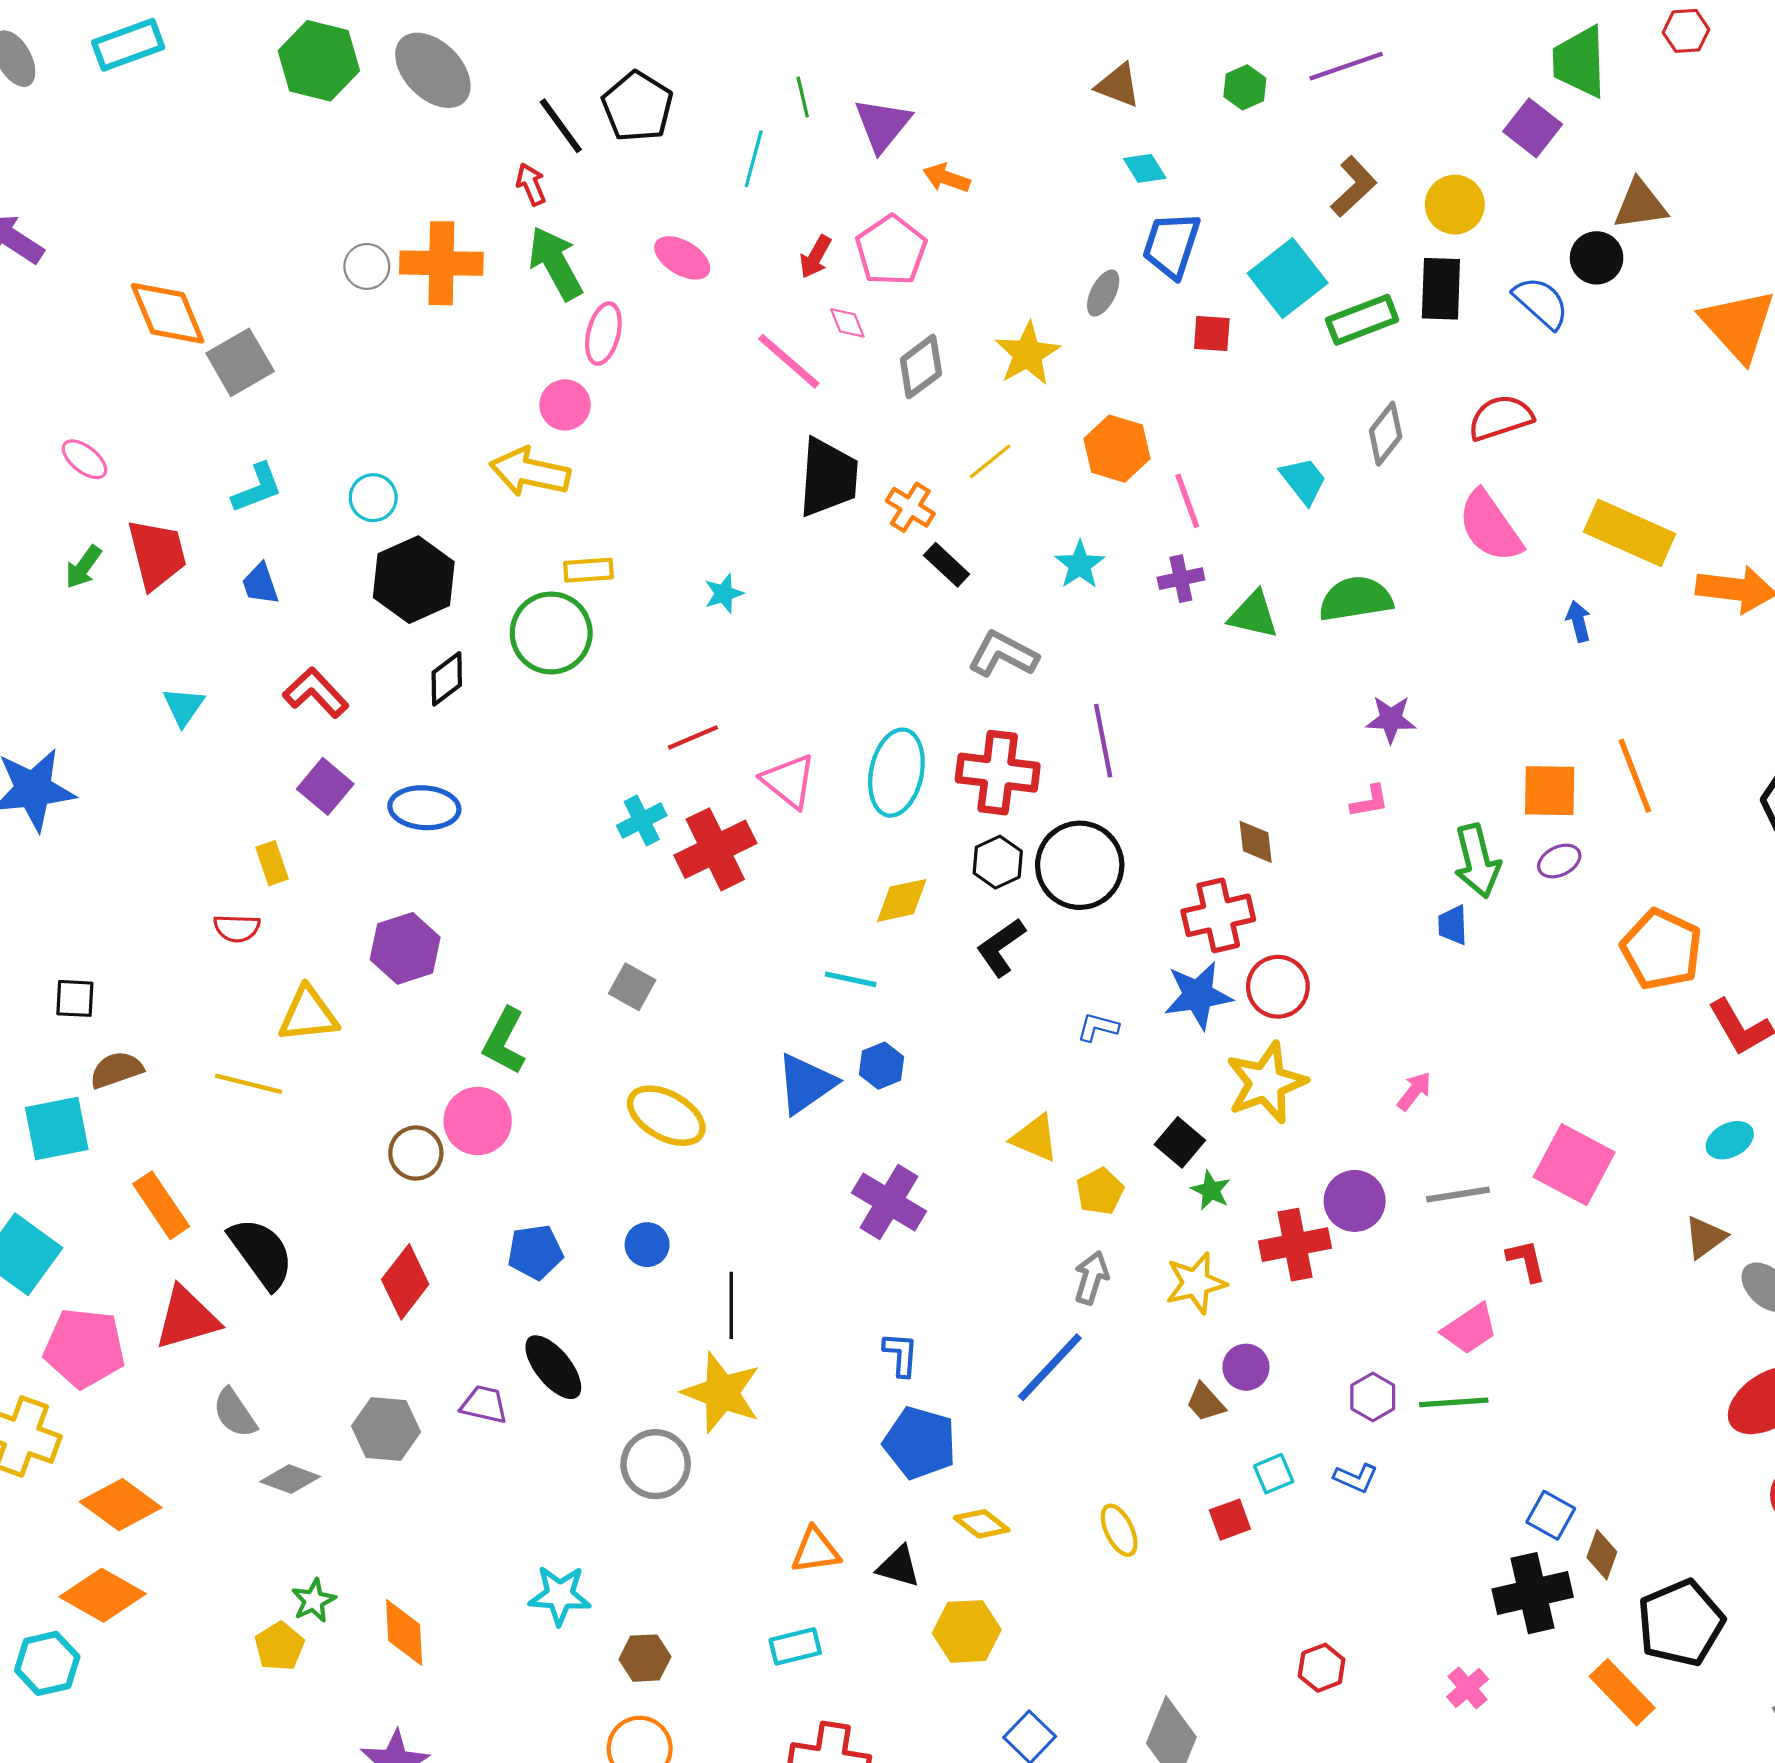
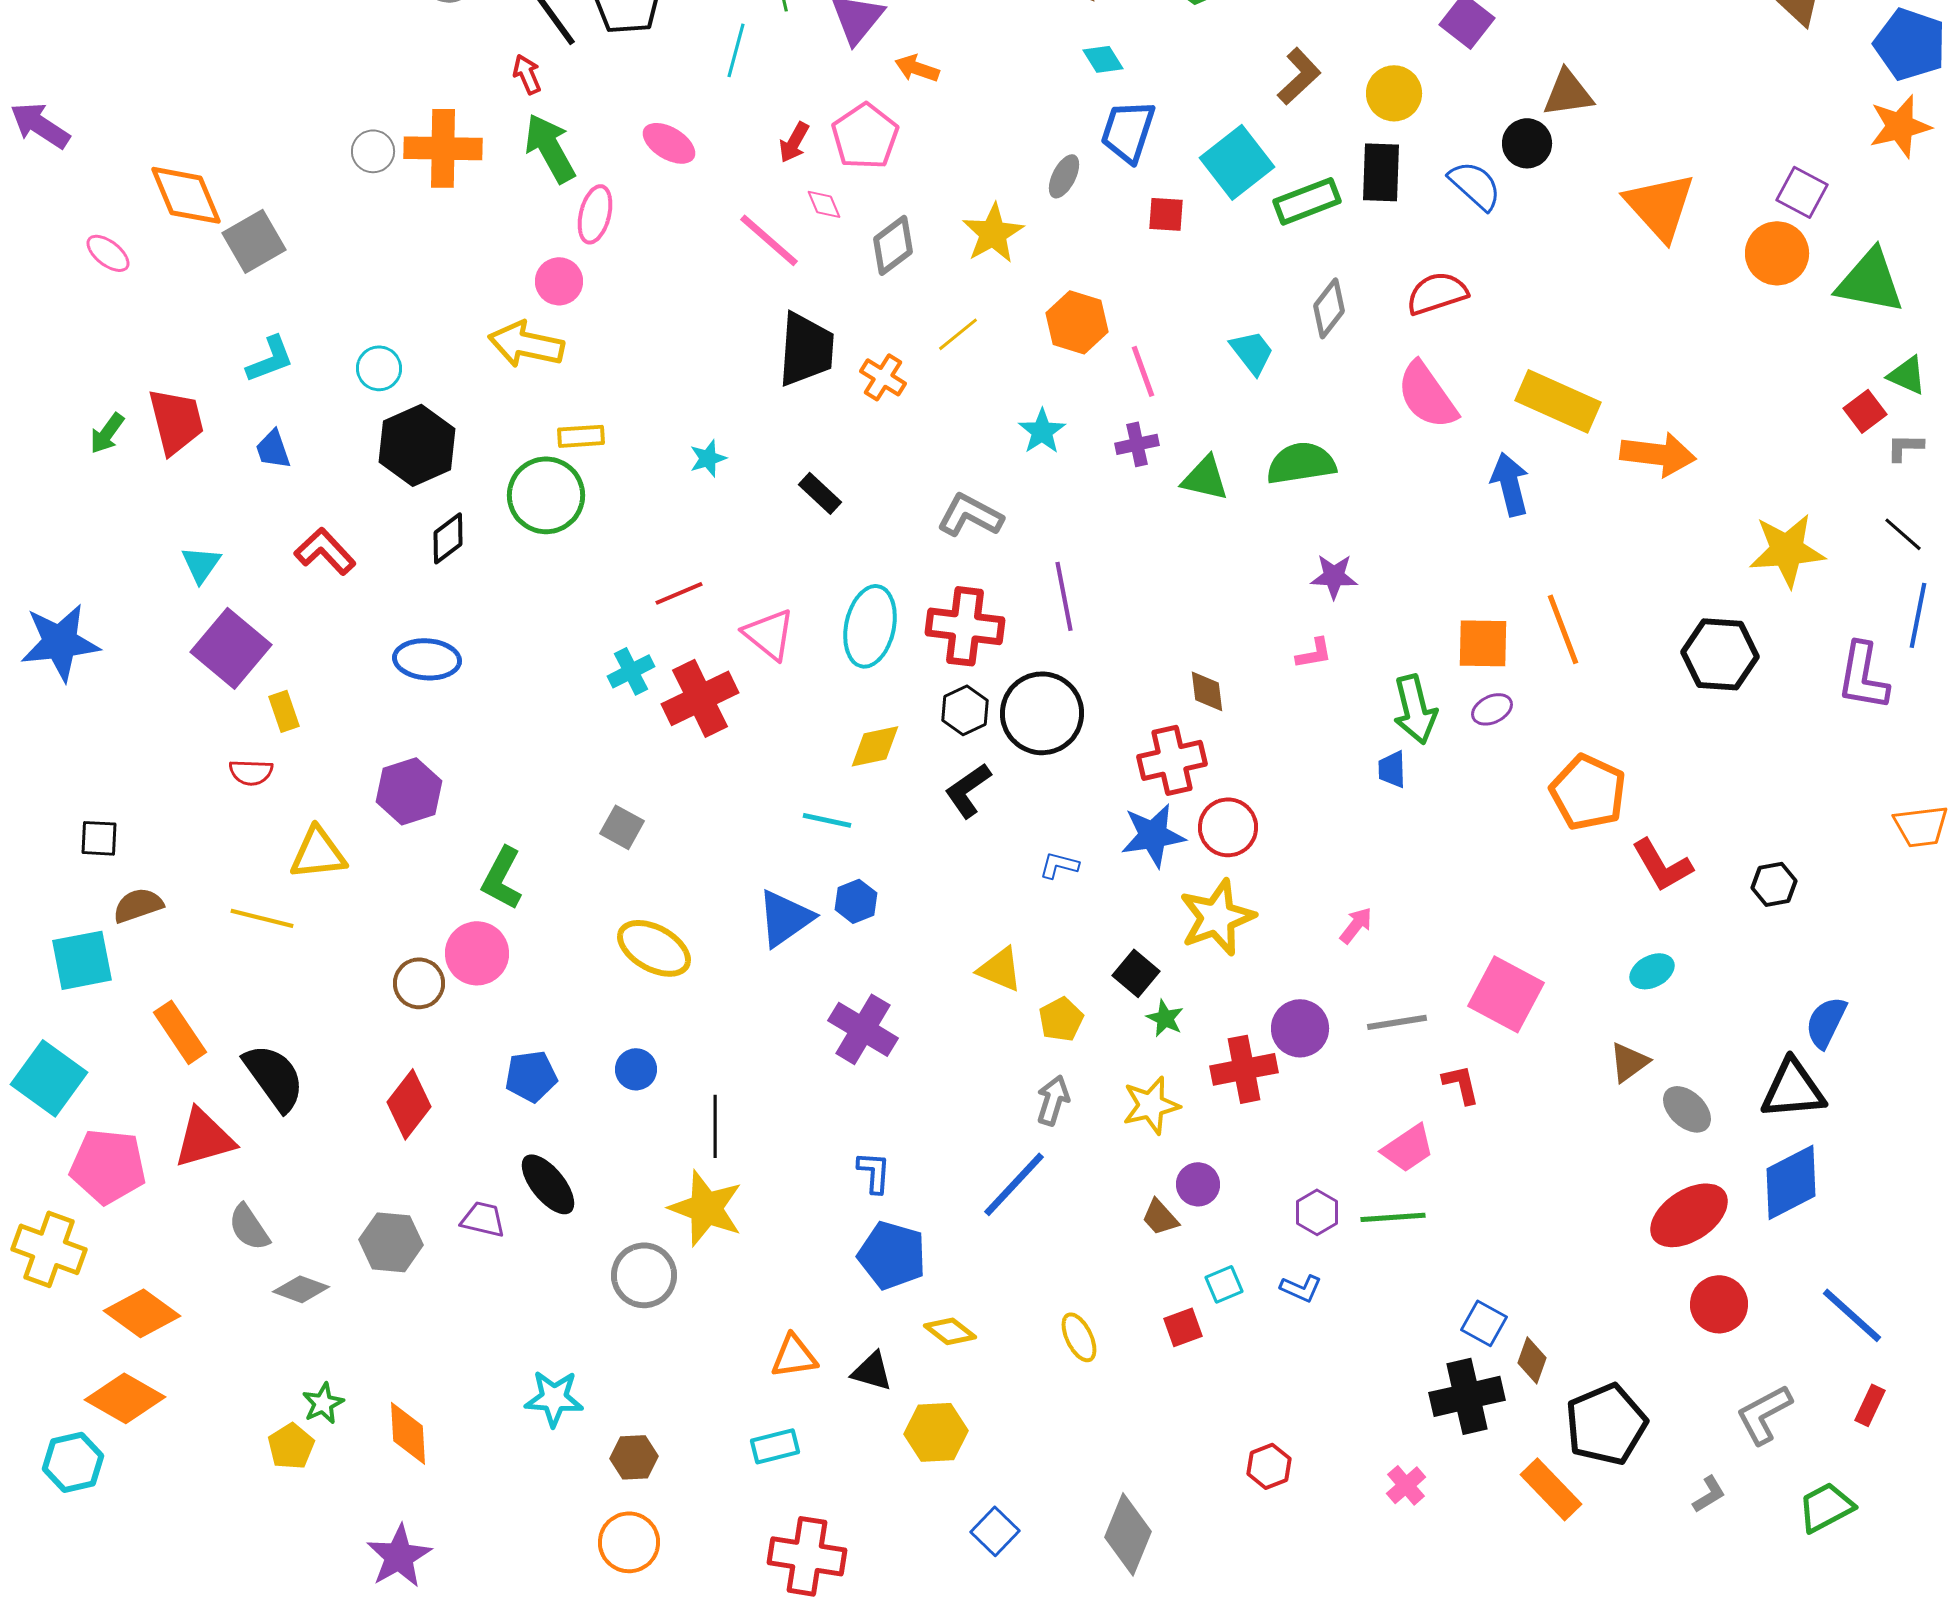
pink ellipse: (84, 459) -> (108, 253), moved
black rectangle: (947, 565) -> (820, 493), moved
blue arrow: (1578, 621) -> (1510, 484), size x1.6
purple square: (325, 786) -> (231, 648), moved, size x1.5

